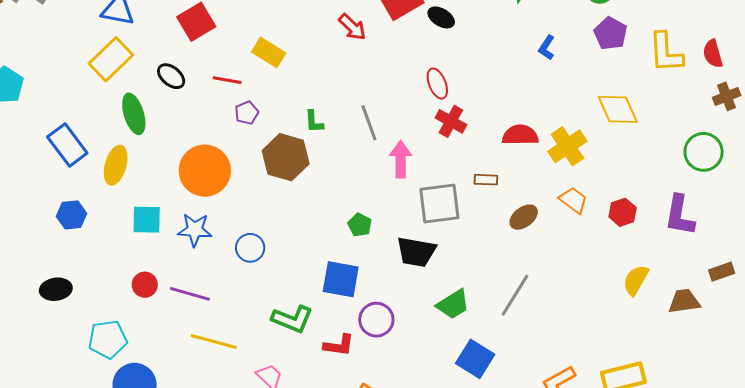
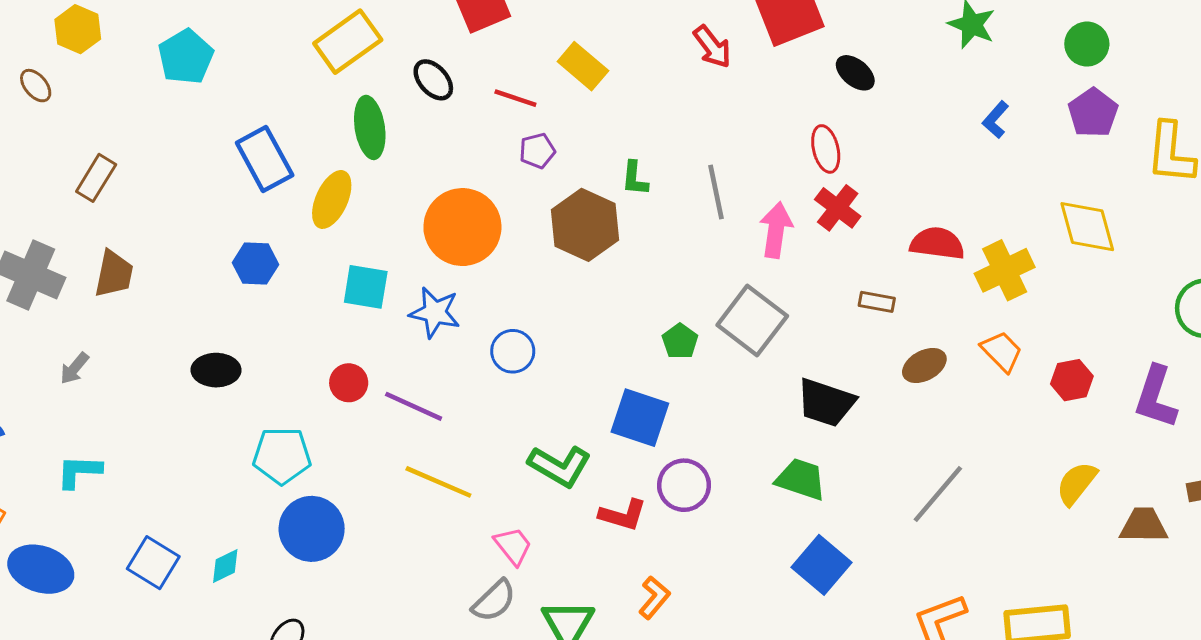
black ellipse: (441, 17) -> (855, 73), moved
pink arrow: (401, 159) -> (776, 230), moved
gray square: (439, 204) -> (752, 320), moved, turned 36
black trapezoid: (416, 252) -> (826, 403), moved
gray line: (515, 295) -> (938, 494), moved
green trapezoid: (453, 304) -> (801, 479), turned -138

